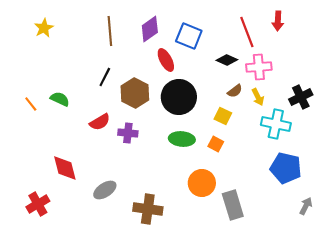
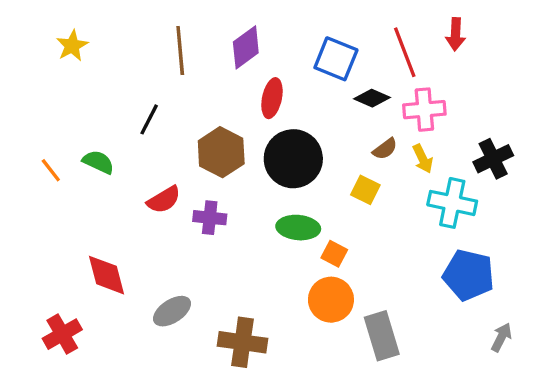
blue square: (189, 36) -> (336, 59), moved
red ellipse: (166, 60) -> (272, 98), turned 40
black line: (105, 77) -> (149, 119), moved
orange square: (216, 144) -> (334, 254), moved

